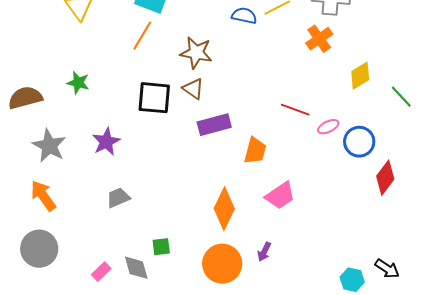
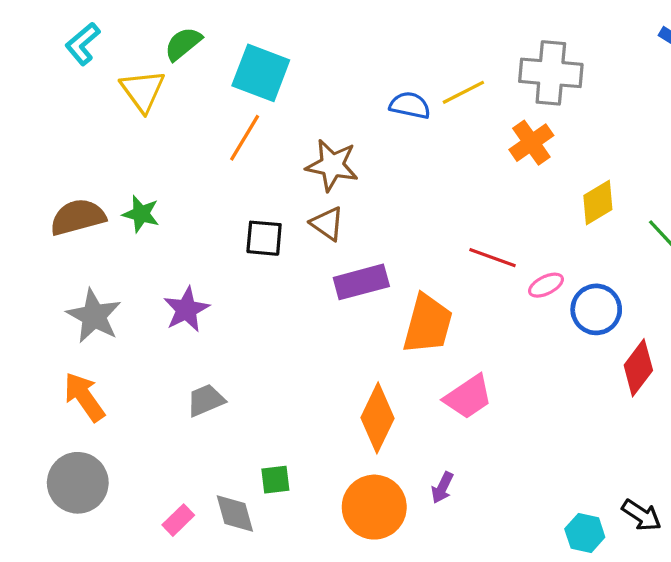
brown semicircle: (25, 98) -> (78, 217), moved
black square: (154, 98) -> (264, 238), size x0.7
orange trapezoid: (255, 151) -> (428, 324), size x1.4

